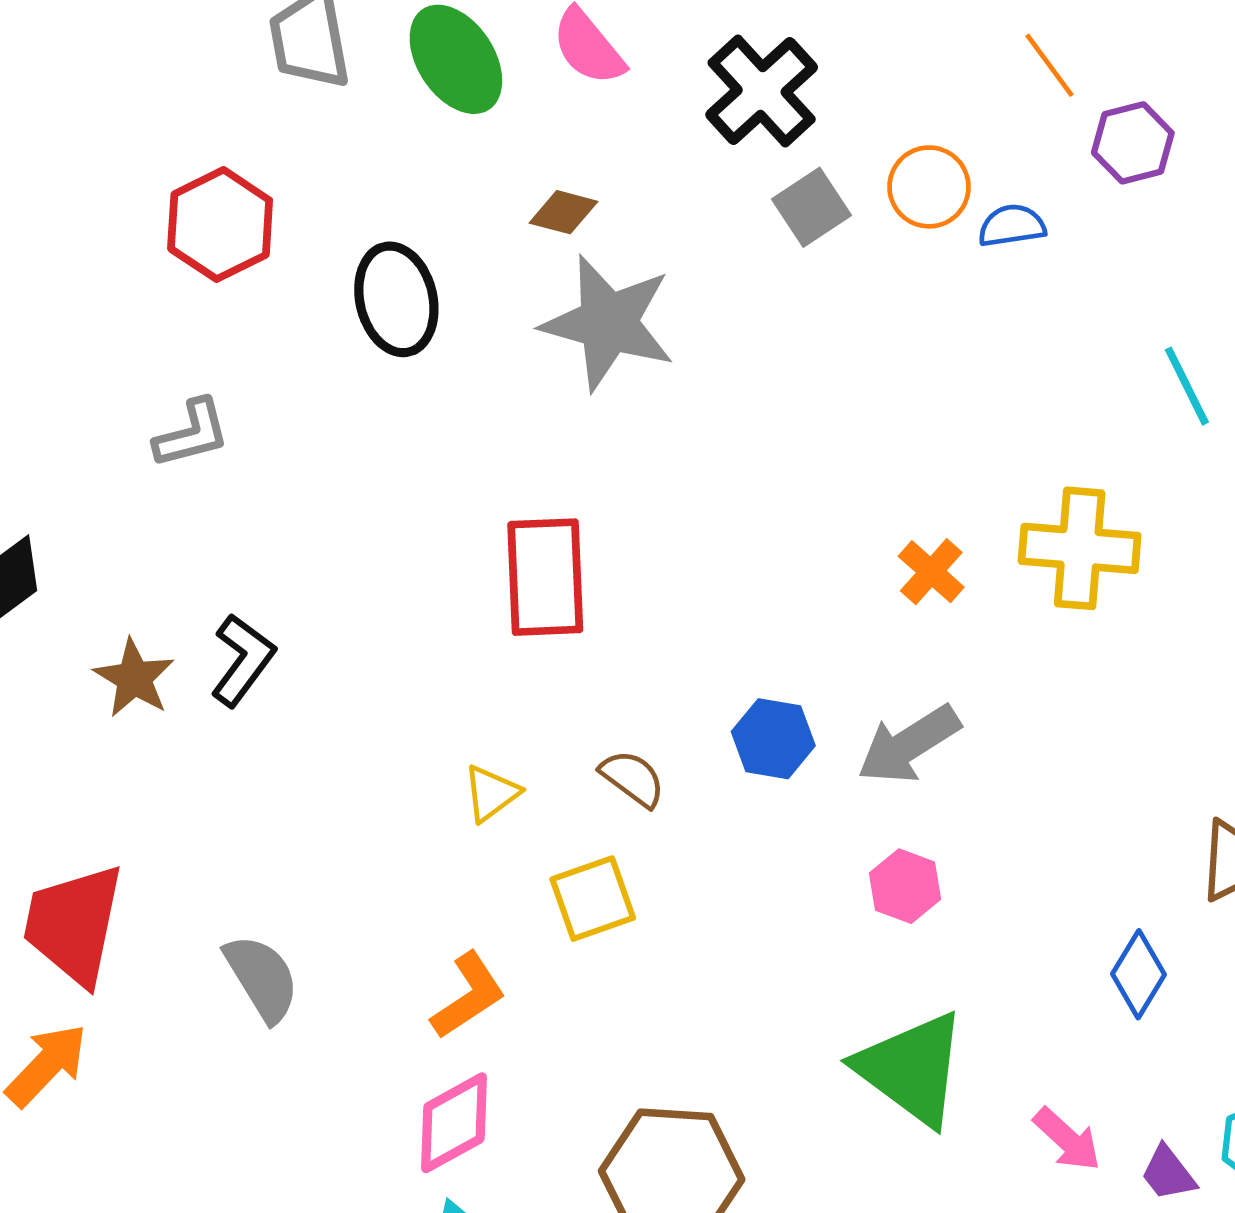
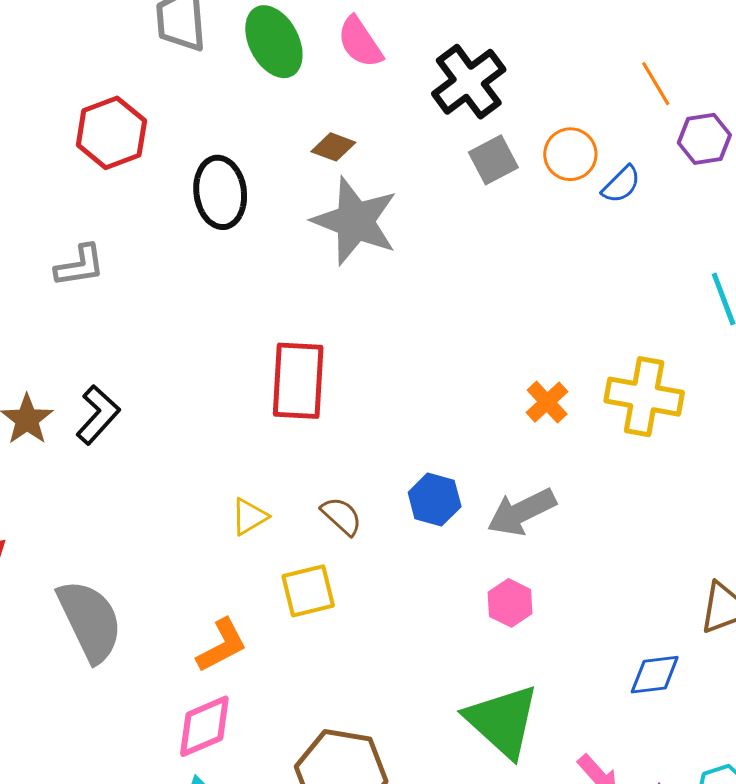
blue semicircle: (1012, 226) -> (621, 184), turned 138
blue diamond: (1138, 974) -> (655, 675), turned 46
gray semicircle: (262, 978) -> (90, 621), size x1.4

